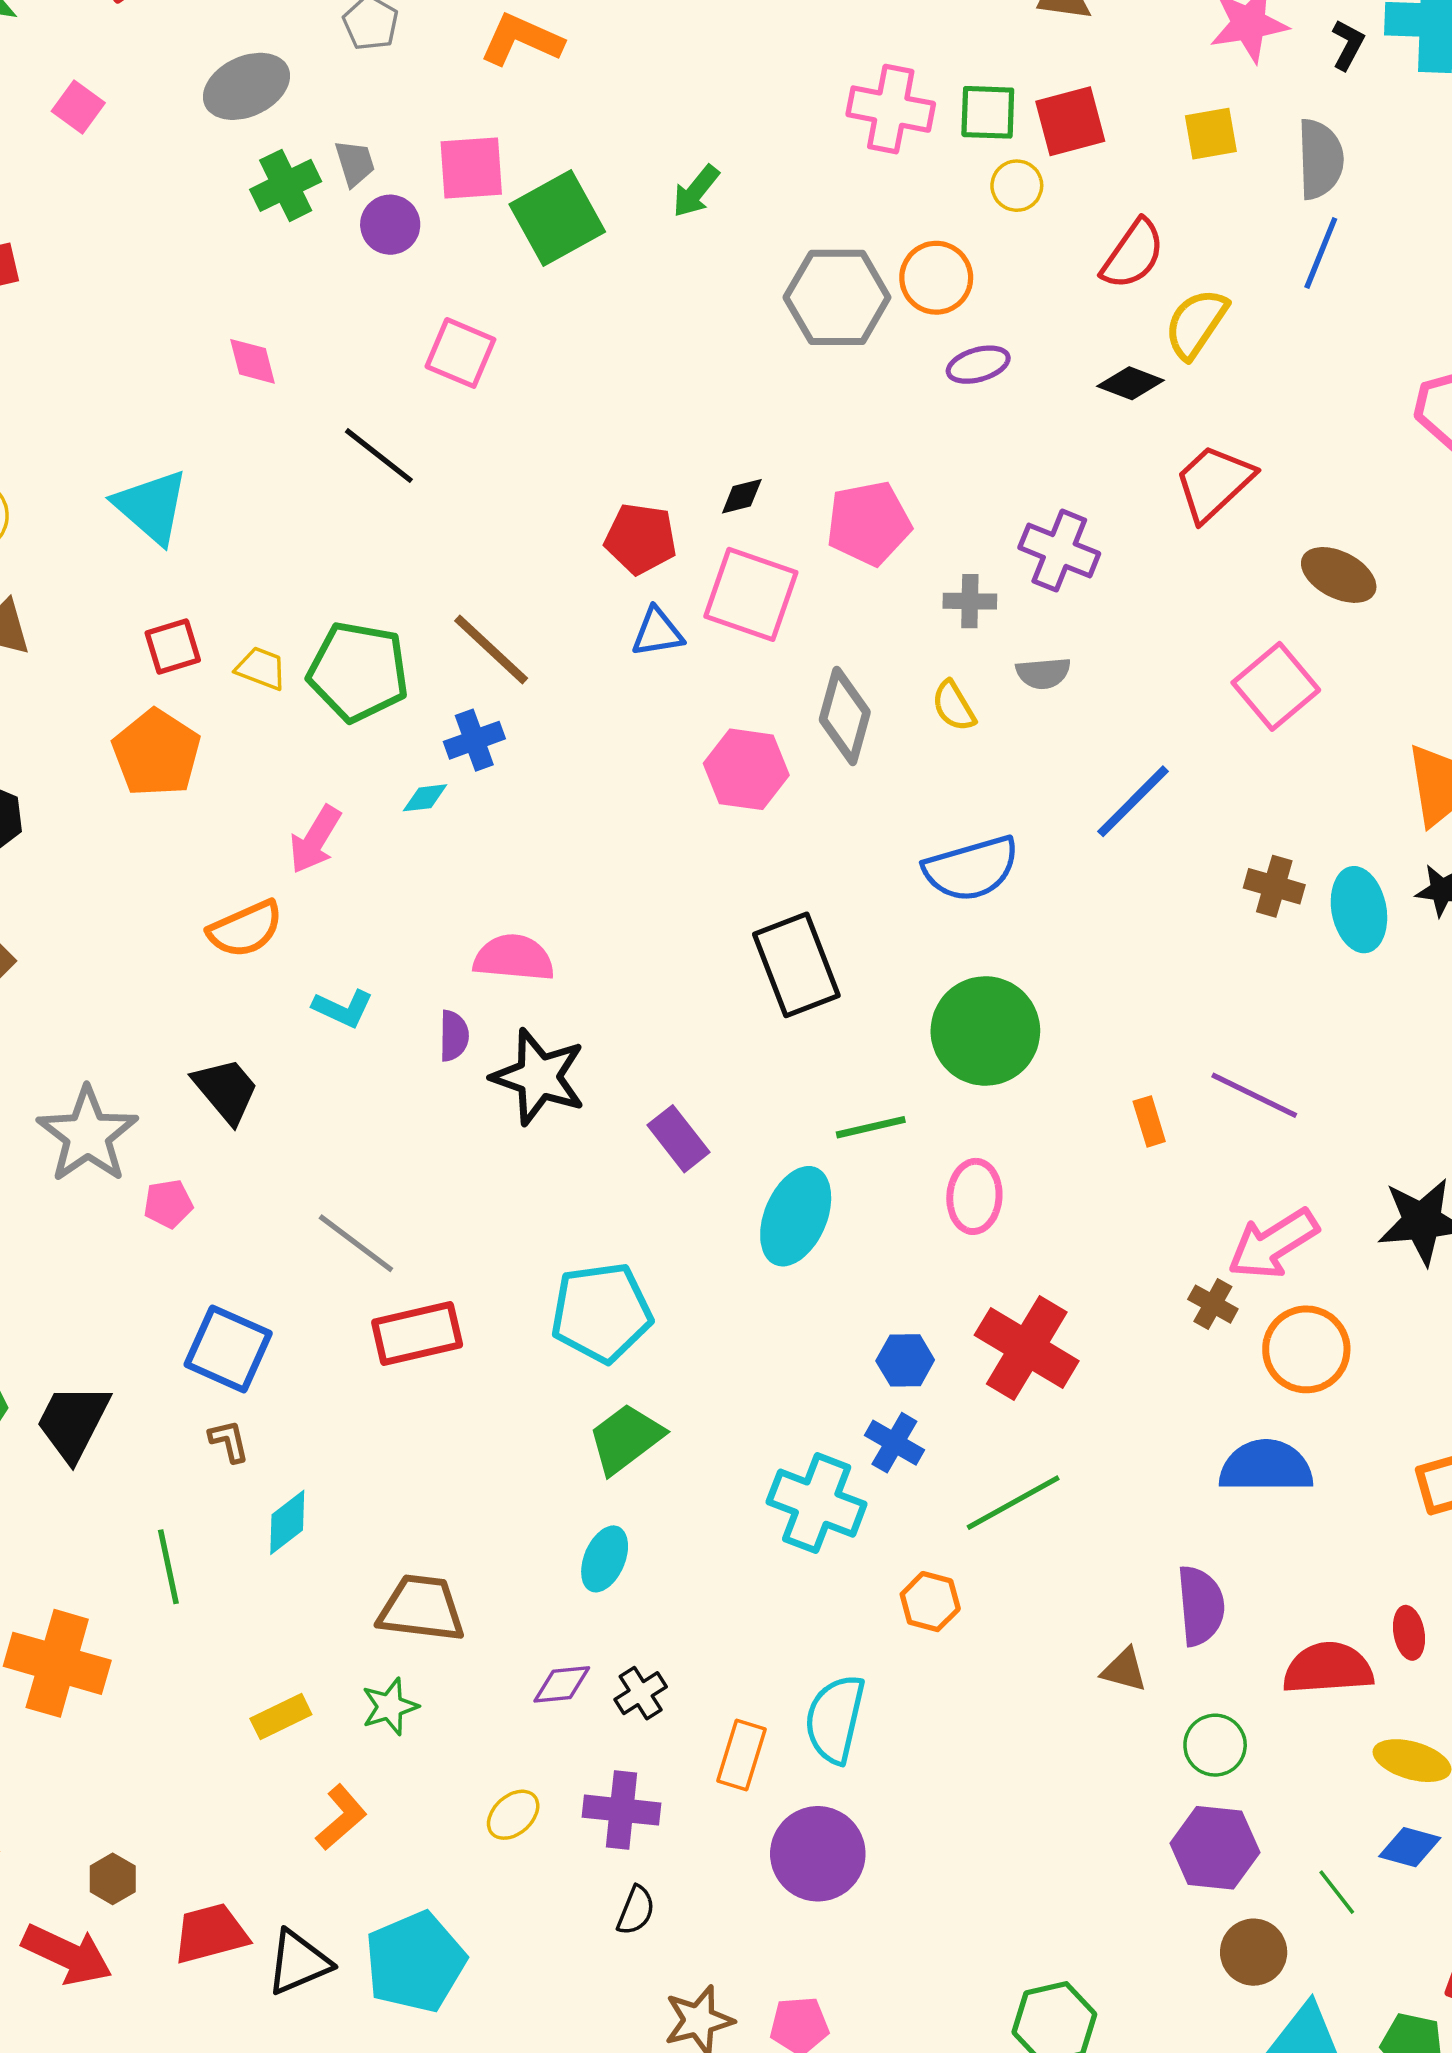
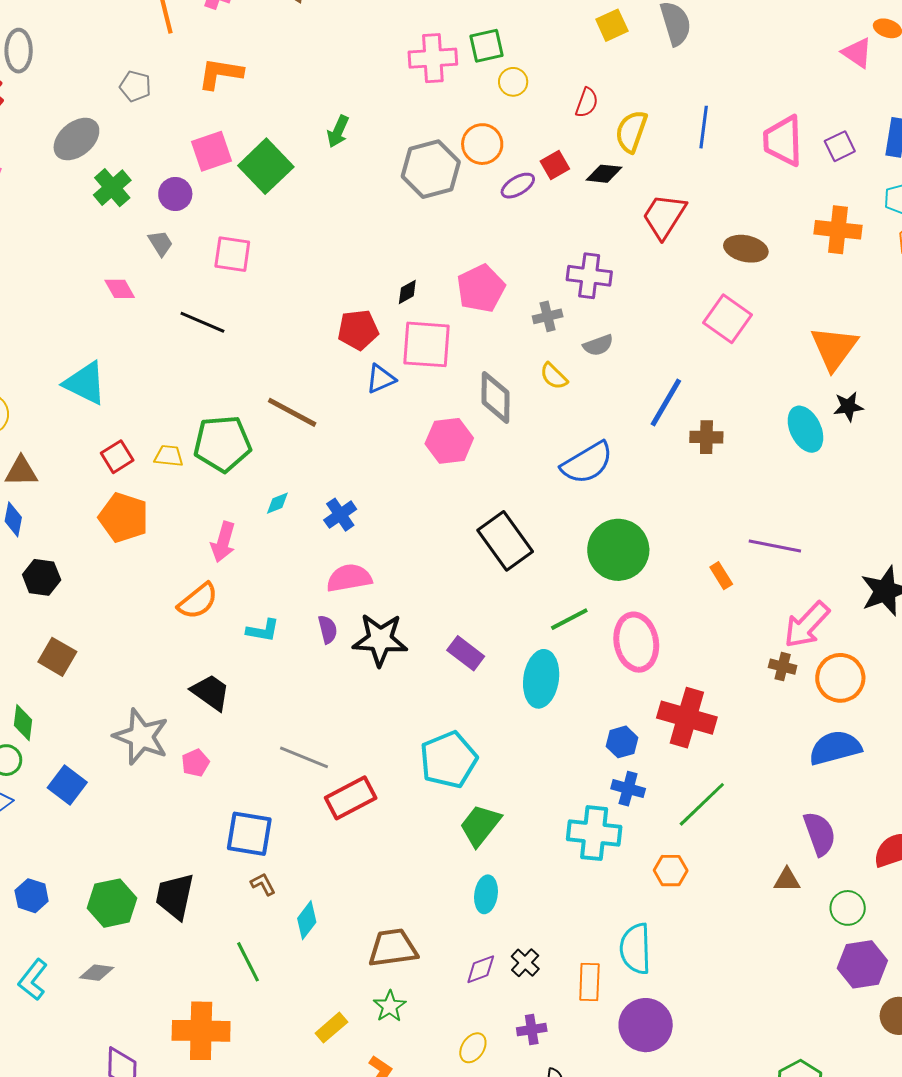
red square: (1070, 121) -> (555, 165), moved, size x0.7
gray trapezoid: (355, 163) -> (160, 243), moved
blue line: (1321, 253) -> (704, 127), moved
red semicircle: (1133, 254) -> (587, 103), size x0.7
blue cross: (474, 740) -> (340, 515), moved
brown cross: (1274, 886) -> (706, 437), moved
pink ellipse: (974, 1196) -> (636, 642), size x1.4
purple cross: (622, 1810) -> (532, 1030), size x0.7

